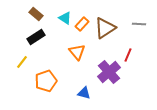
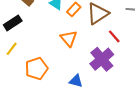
black rectangle: (36, 37) -> (13, 23), moved
red line: (128, 55) -> (114, 36), moved, turned -64

